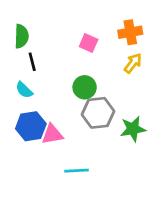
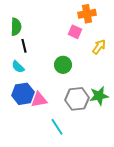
orange cross: (130, 32) -> (87, 14), moved
pink square: (89, 43) -> (75, 32), moved
gray hexagon: (98, 113) -> (77, 99), moved
cyan line: (76, 171) -> (57, 127), turned 60

